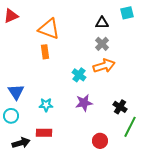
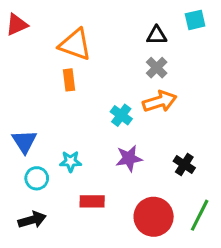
cyan circle: (11, 116) -> (37, 178), moved
green line: (130, 127) -> (200, 215), moved
red rectangle: (44, 133) -> (92, 201), moved
red circle: (100, 141) -> (154, 217), size x1.6

